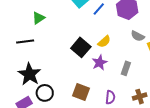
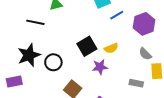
gray rectangle: (126, 68) -> (136, 83), moved, turned 64
black circle: (45, 93) -> (53, 62), moved

